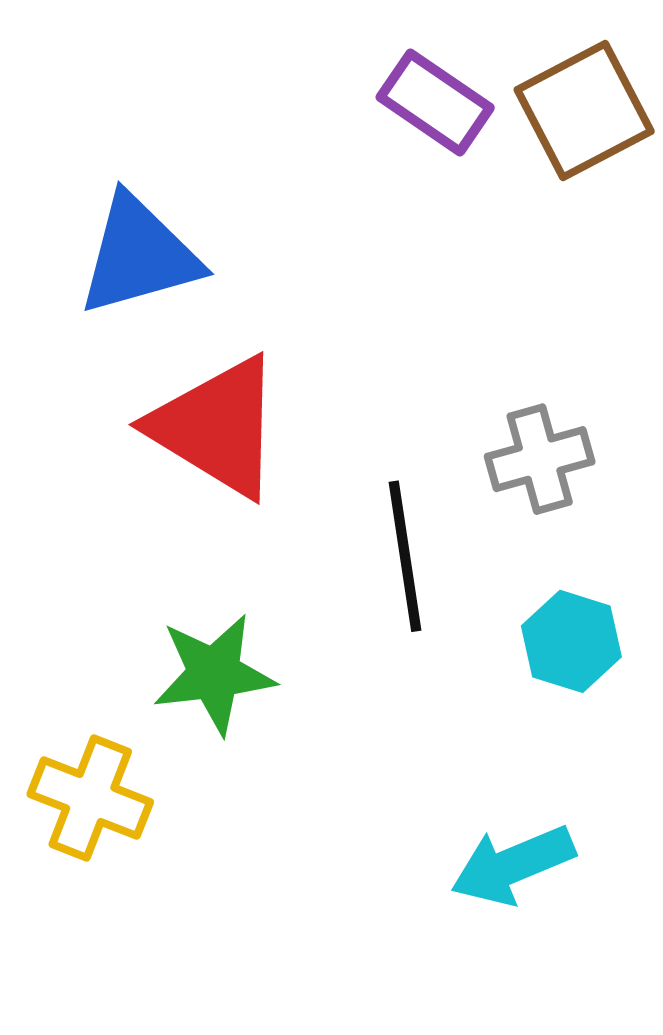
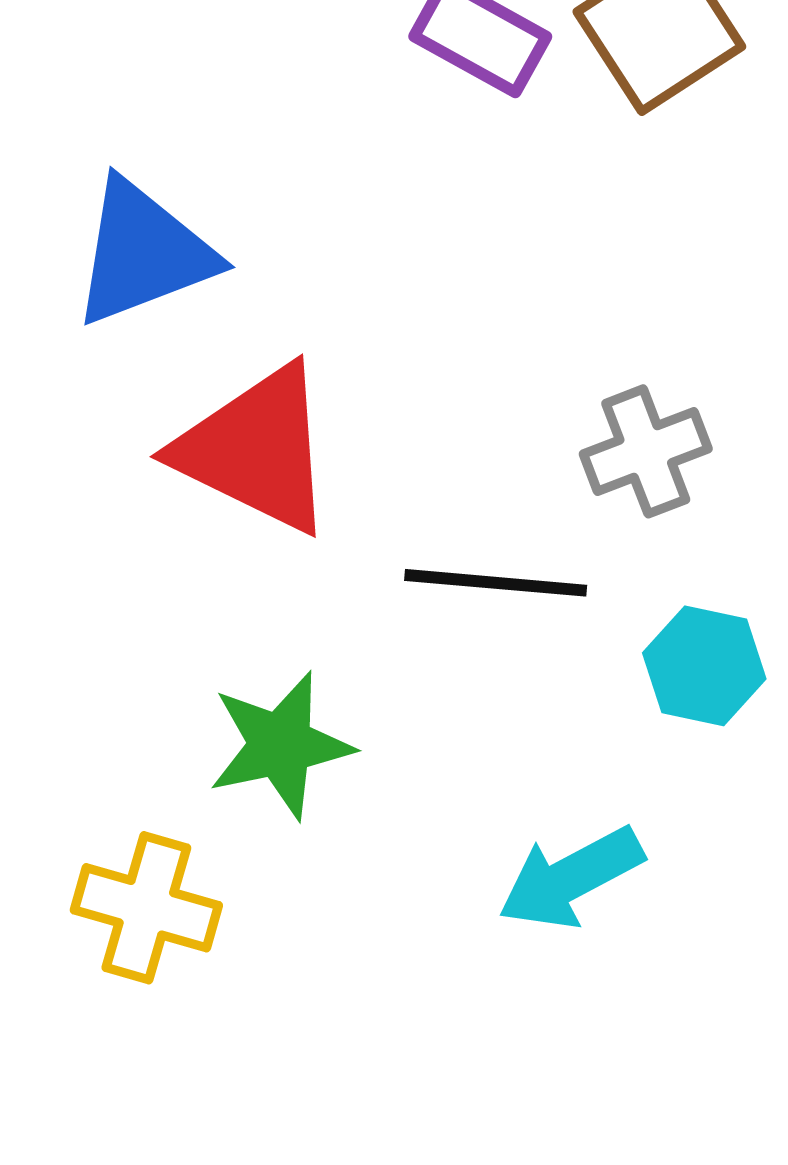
black line: (405, 556) -> (496, 583), turned -71
cyan arrow: (513, 865) -> (571, 878), moved

